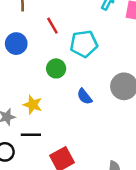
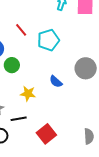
green circle: (56, 68) -> (12, 65), moved
yellow star: (33, 105) -> (28, 94), moved

